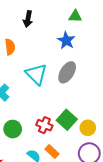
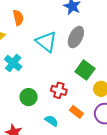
green square: (67, 120) -> (85, 70), moved
orange rectangle: (52, 151) -> (76, 112), moved

